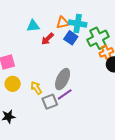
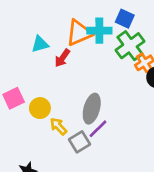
orange triangle: (63, 23) -> (79, 33), size x1.5
blue square: (71, 38) -> (125, 19), moved
yellow circle: (13, 84) -> (40, 108), moved

